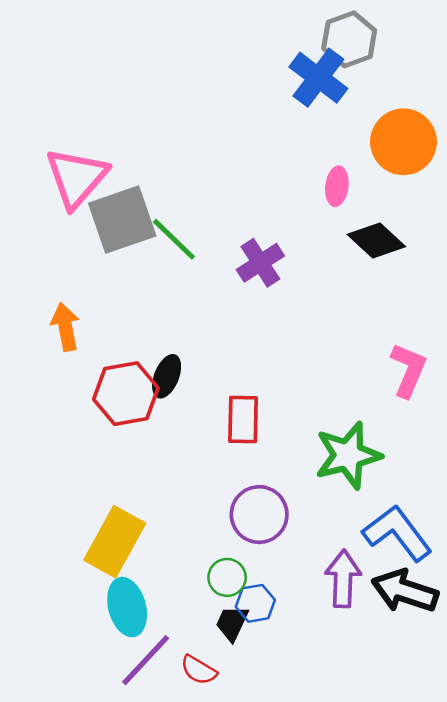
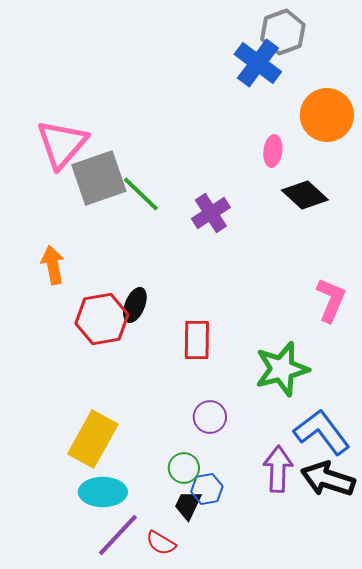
purple circle: (259, 515) -> (210, 417), size x0.7
cyan ellipse: (127, 607) -> (103, 492), turned -75

